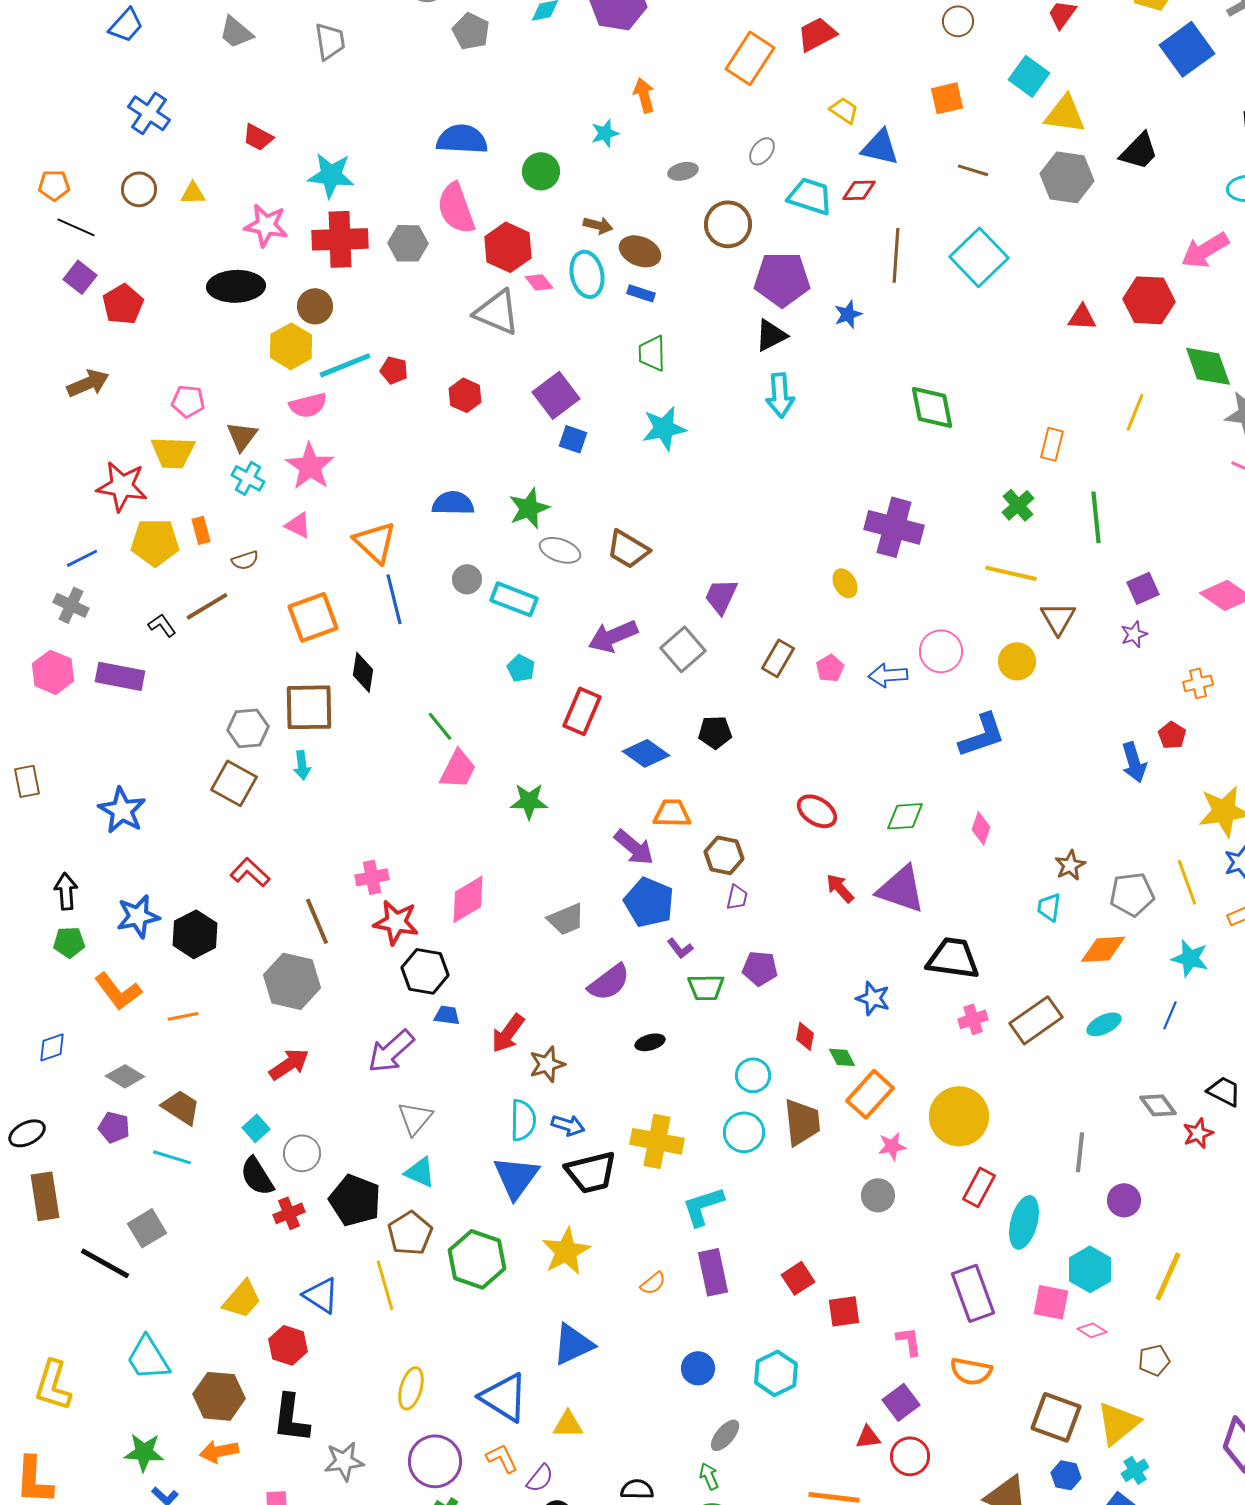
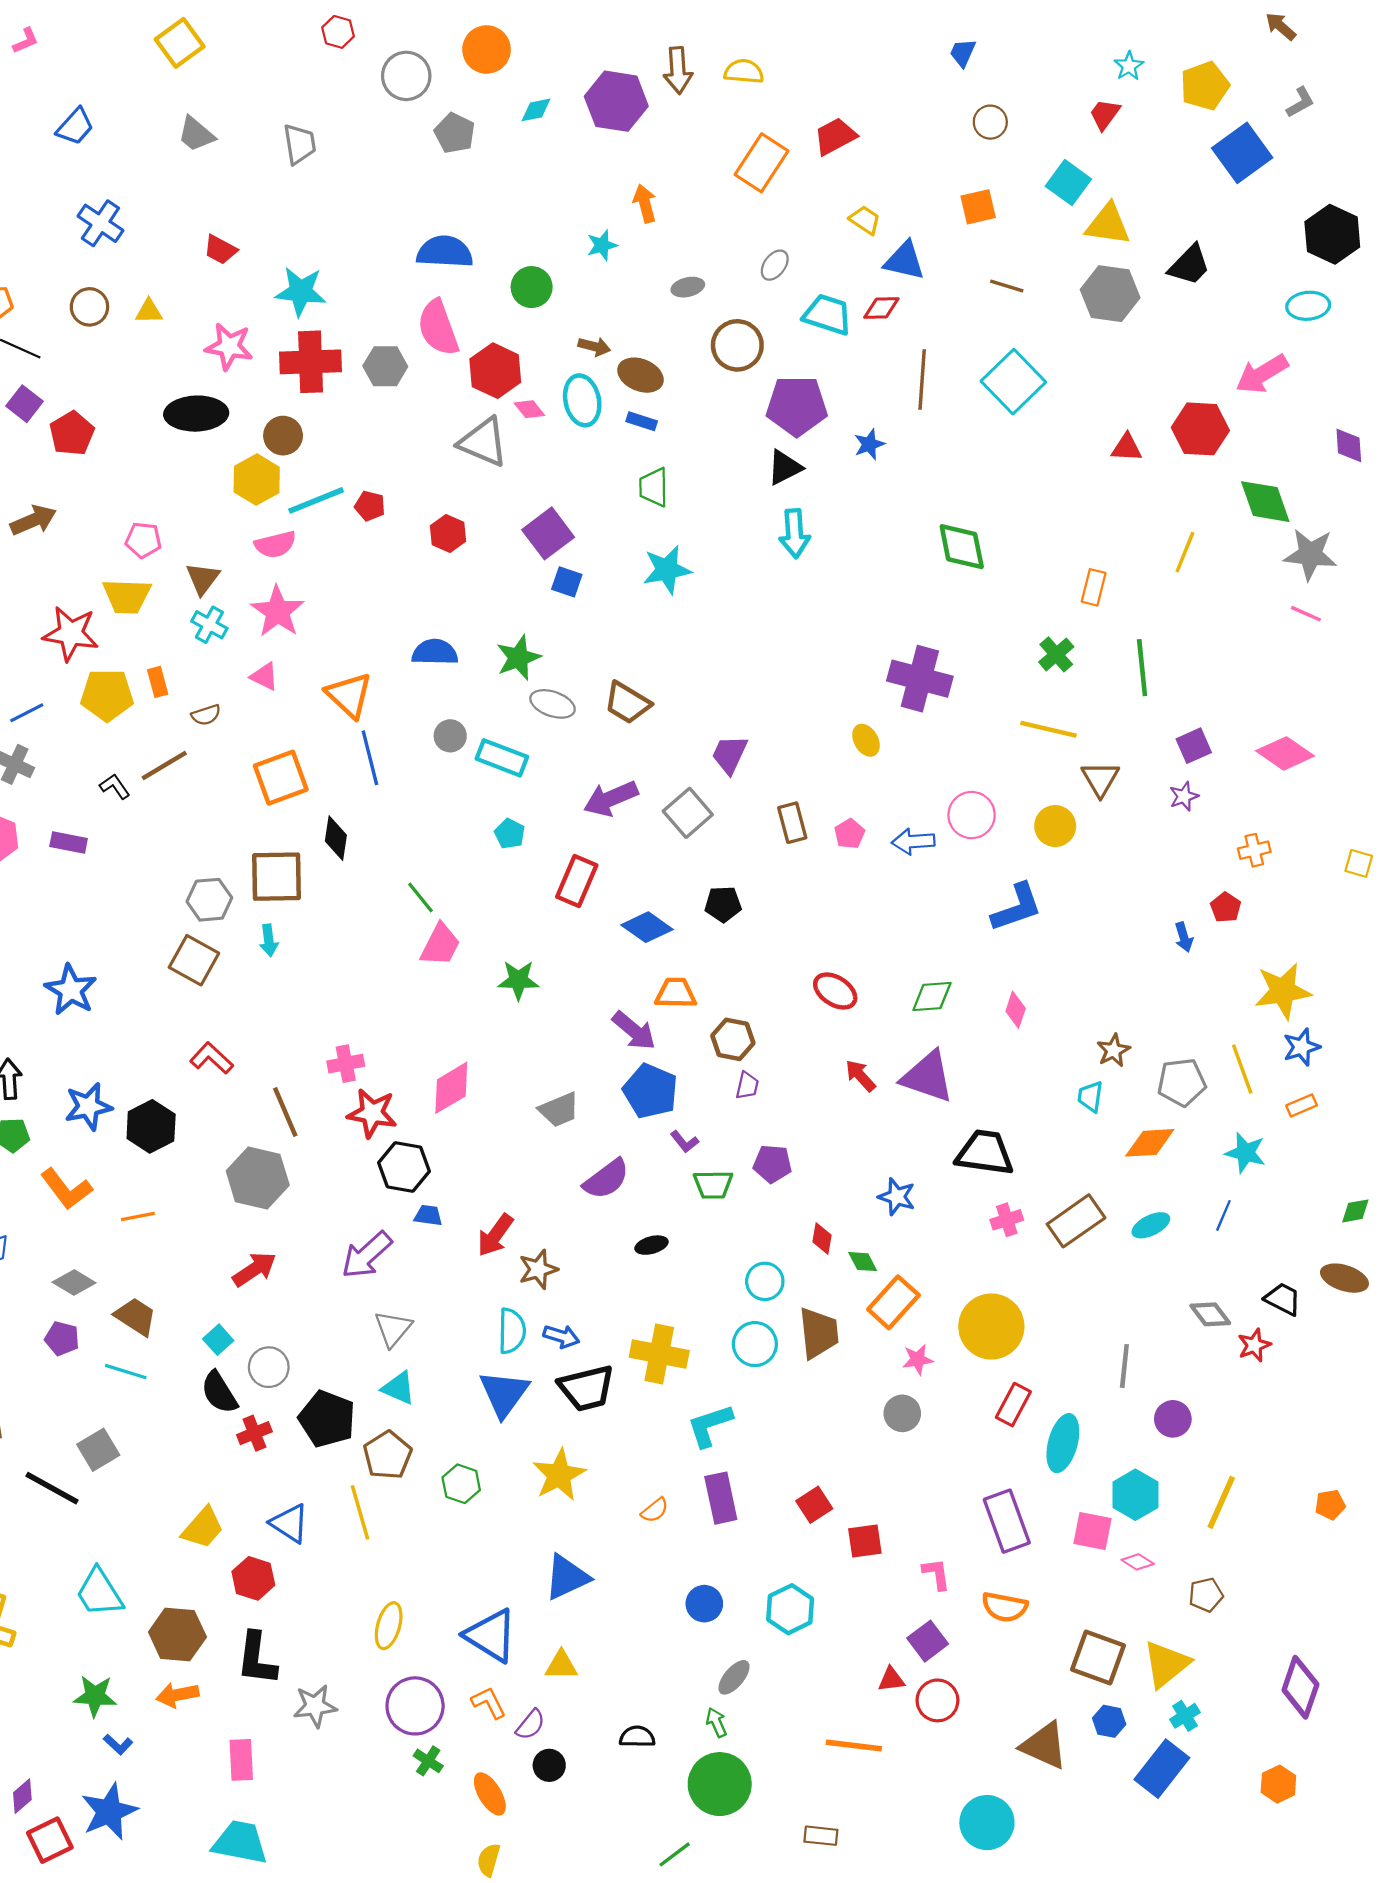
brown rectangle: (778, 658) -> (792, 823), turned -45
purple rectangle: (120, 676) -> (69, 843), size x0.7
blue arrow: (1134, 762) -> (1184, 937), size x0.7
green hexagon: (477, 1259) -> (461, 1484), size x0.6

